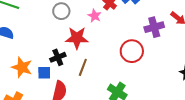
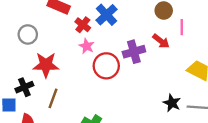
pink star: (95, 16) -> (87, 46), moved
red circle: (132, 51) -> (106, 66), moved

